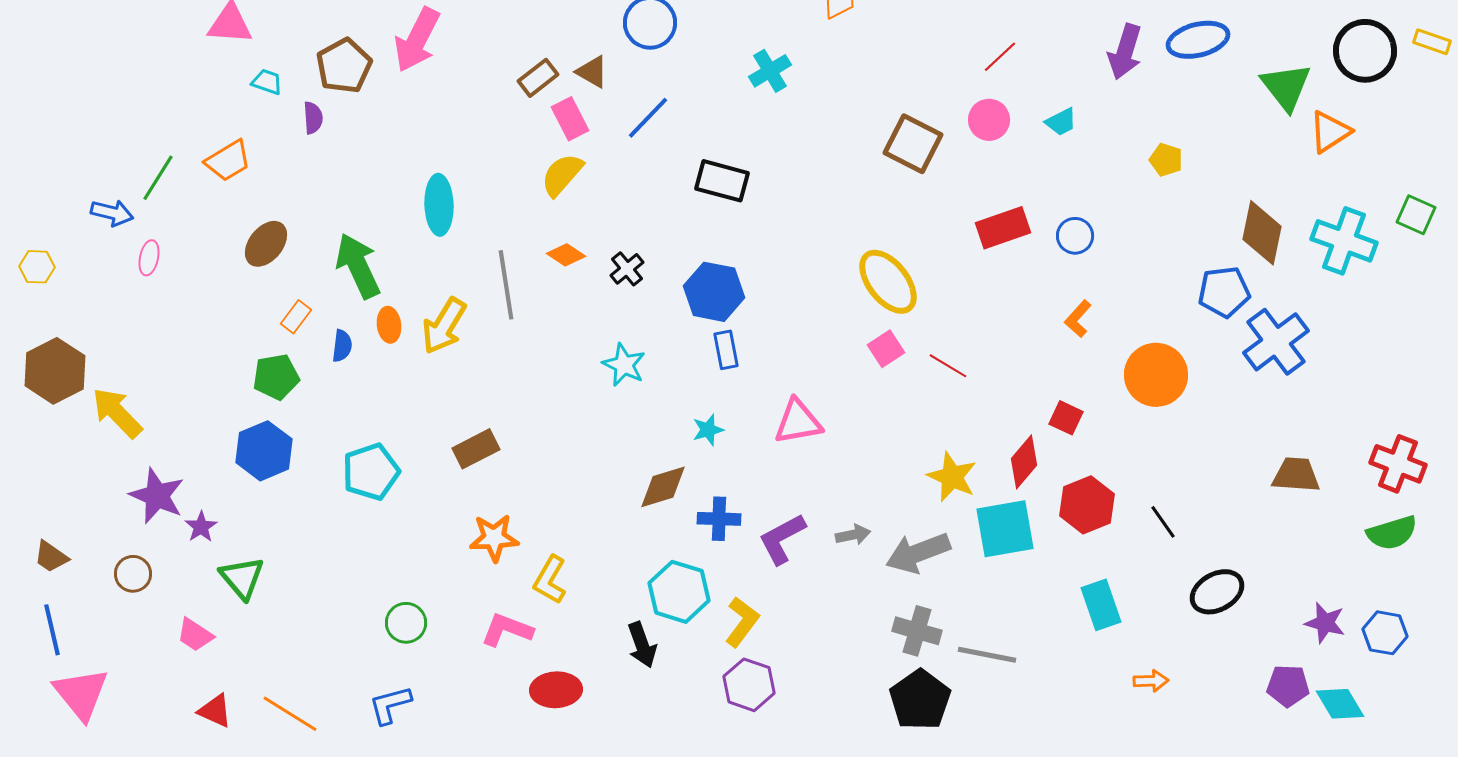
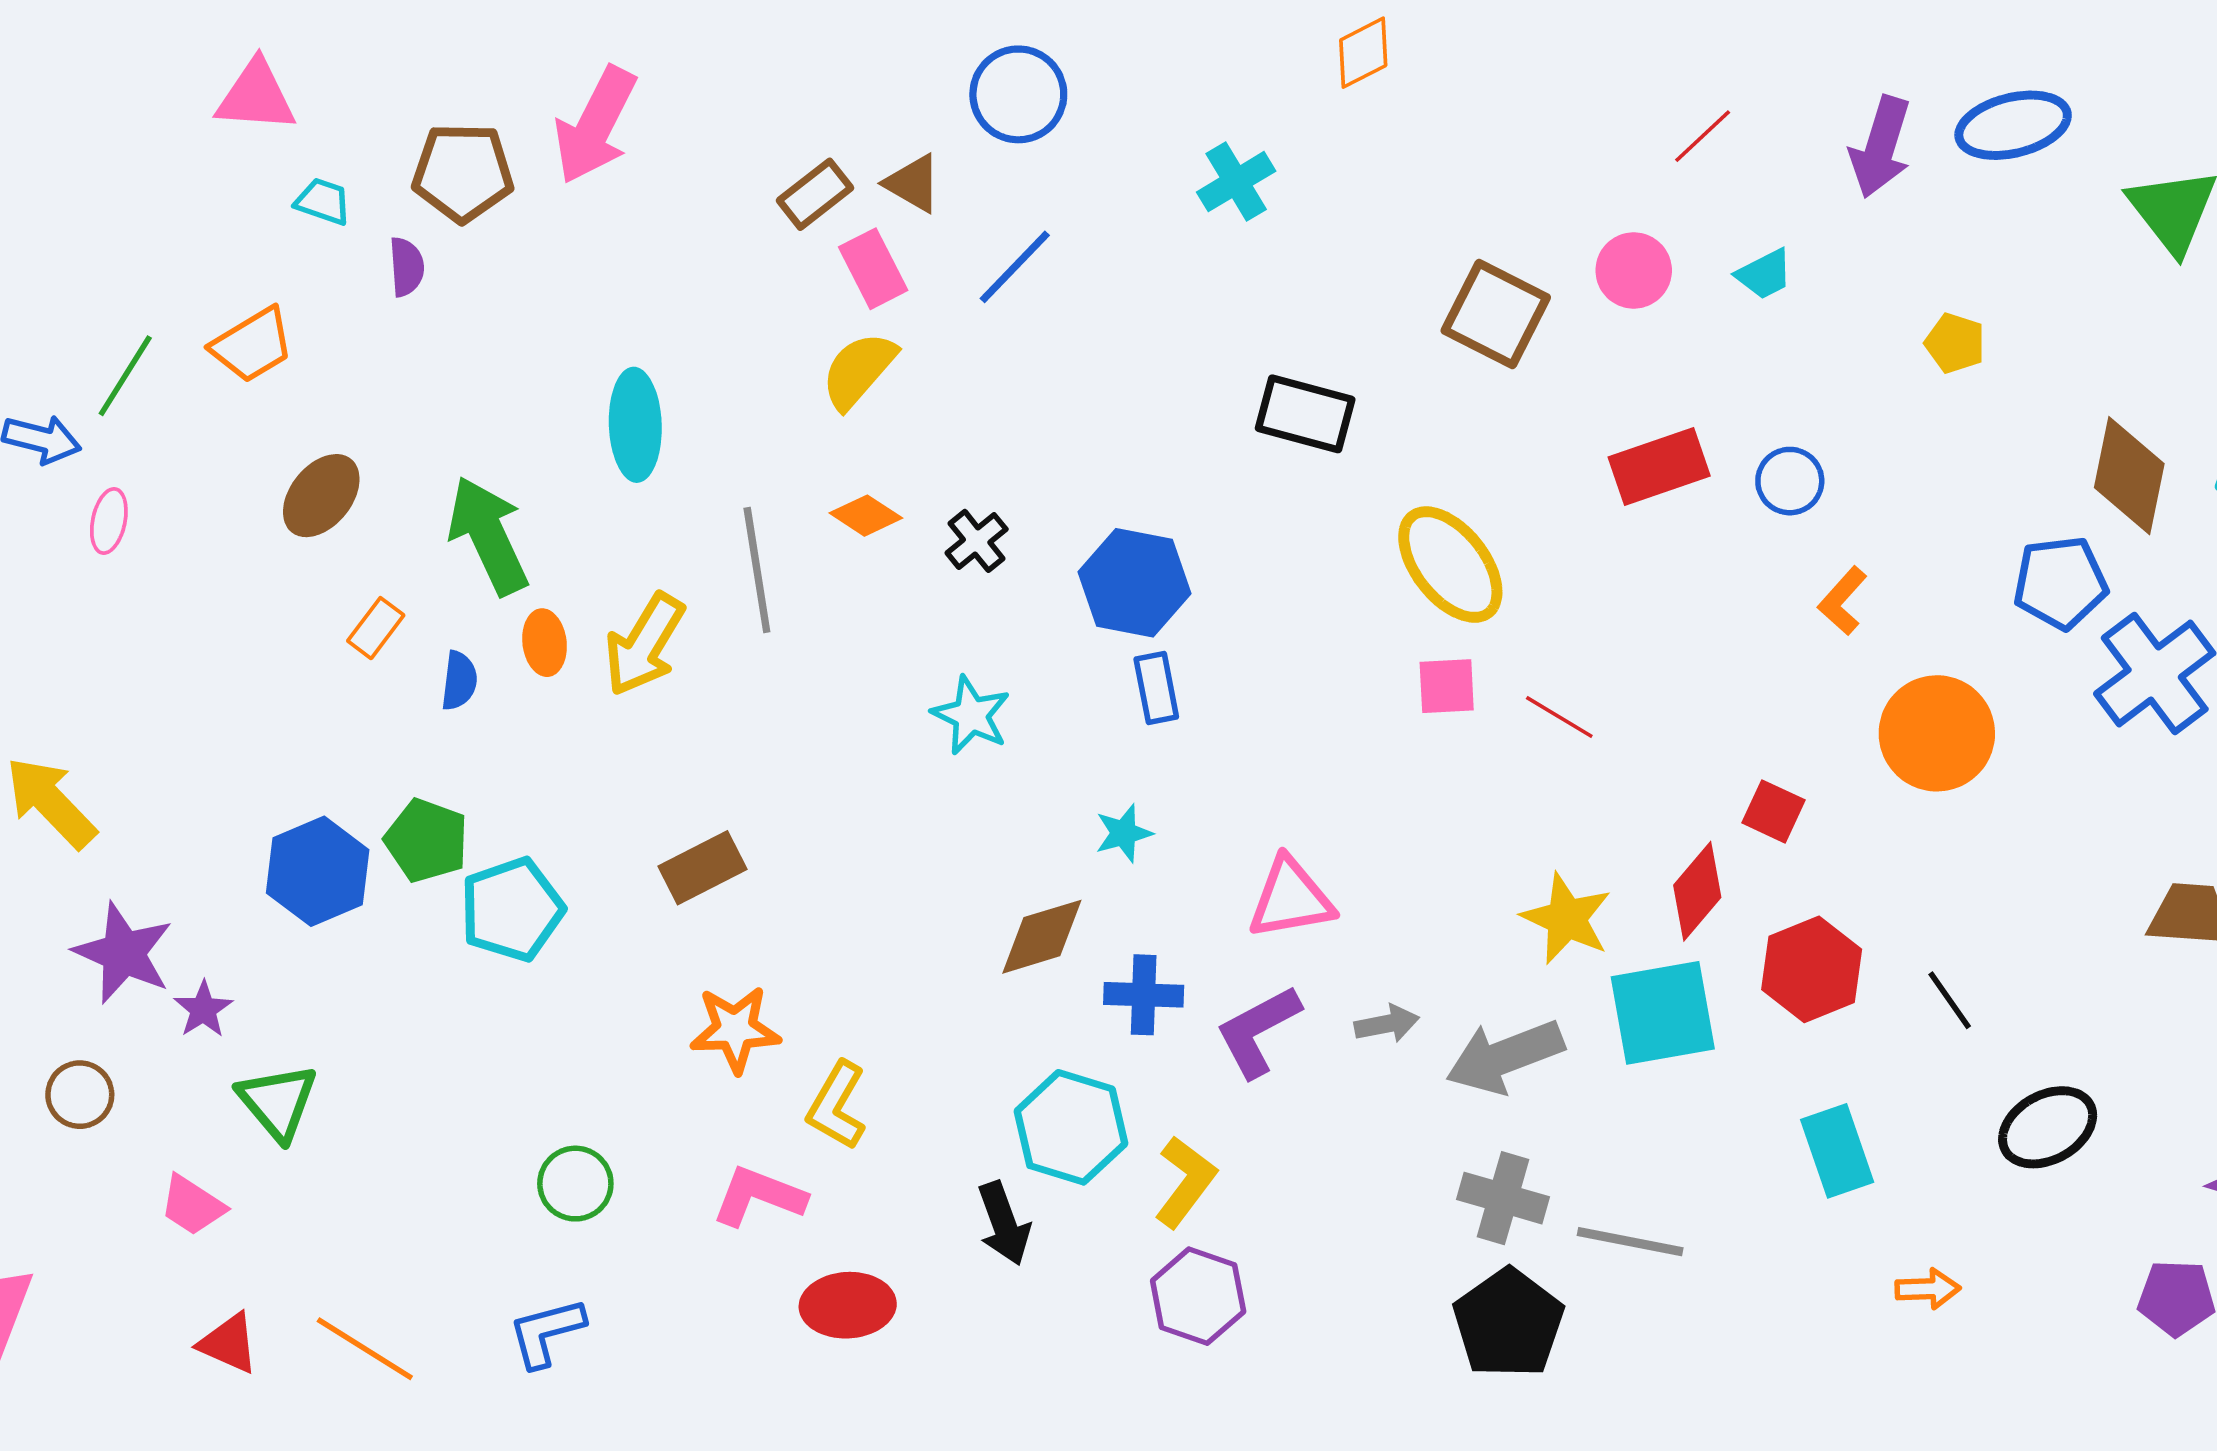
red line: (1000, 57) -> (1703, 136), moved
brown pentagon: (344, 66) -> (463, 172), turned 30
black rectangle: (722, 181) -> (1305, 414), moved
orange L-shape: (1078, 319) -> (1842, 601), moved
pink square: (886, 349) -> (1447, 686), turned 30
green pentagon: (276, 377) -> (427, 840), moved, turned 30
pink triangle: (798, 422) -> (1291, 899), moved

